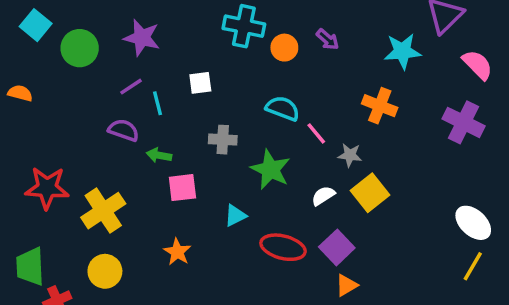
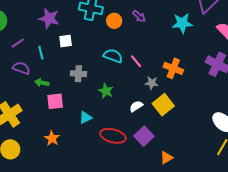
purple star: (142, 38) -> (49, 18), moved
purple line: (131, 87) -> (18, 43), moved
orange cross: (380, 106) -> (173, 68), moved
pink line: (316, 133) -> (136, 61), moved
green star: (270, 169) -> (106, 91), size x0.7
orange triangle: (347, 285) -> (166, 158), moved

